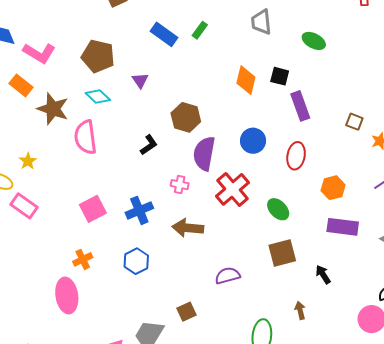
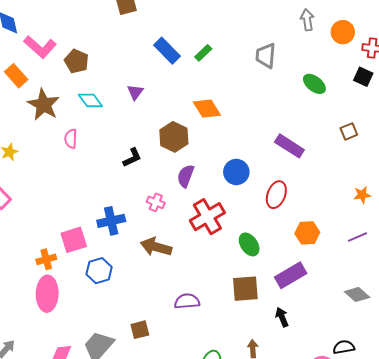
brown pentagon: (98, 56) -> (77, 61), moved, size x0.7
black square: (280, 76) -> (363, 77), moved
orange diamond: (246, 80) -> (207, 109), moved, turned -56
purple rectangle: (300, 106) -> (289, 146), turned -48
brown square: (354, 122) -> (349, 131), moved, turned 36
pink semicircle: (85, 137) -> (71, 139), size x0.6
purple semicircle: (204, 153) -> (186, 176), size x0.7
pink square: (93, 209) -> (74, 240), moved
purple rectangle: (343, 227) -> (291, 275), moved, turned -48
pink ellipse: (67, 295) -> (47, 294), moved

